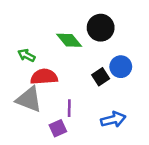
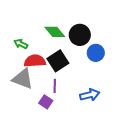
black circle: (101, 28) -> (80, 35), moved
black square: (101, 77) -> (58, 61), moved, size x1.5
purple square: (58, 128) -> (46, 102), turned -32

